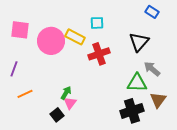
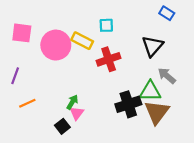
brown triangle: (158, 100) -> (157, 112), moved, size x1.4
black cross: (132, 111) -> (128, 104), moved

